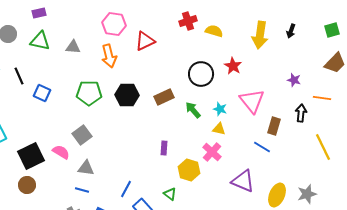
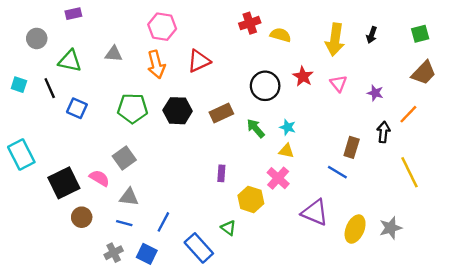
green triangle: (40, 41) -> (70, 61), moved
red triangle: (145, 41) -> (199, 61), moved
orange line: (322, 98) -> (408, 114), turned -54
pink triangle: (252, 101) -> (338, 83), moved, size x0.6
brown circle: (27, 185) -> (82, 217), moved
blue line: (126, 189) -> (163, 222), moved

